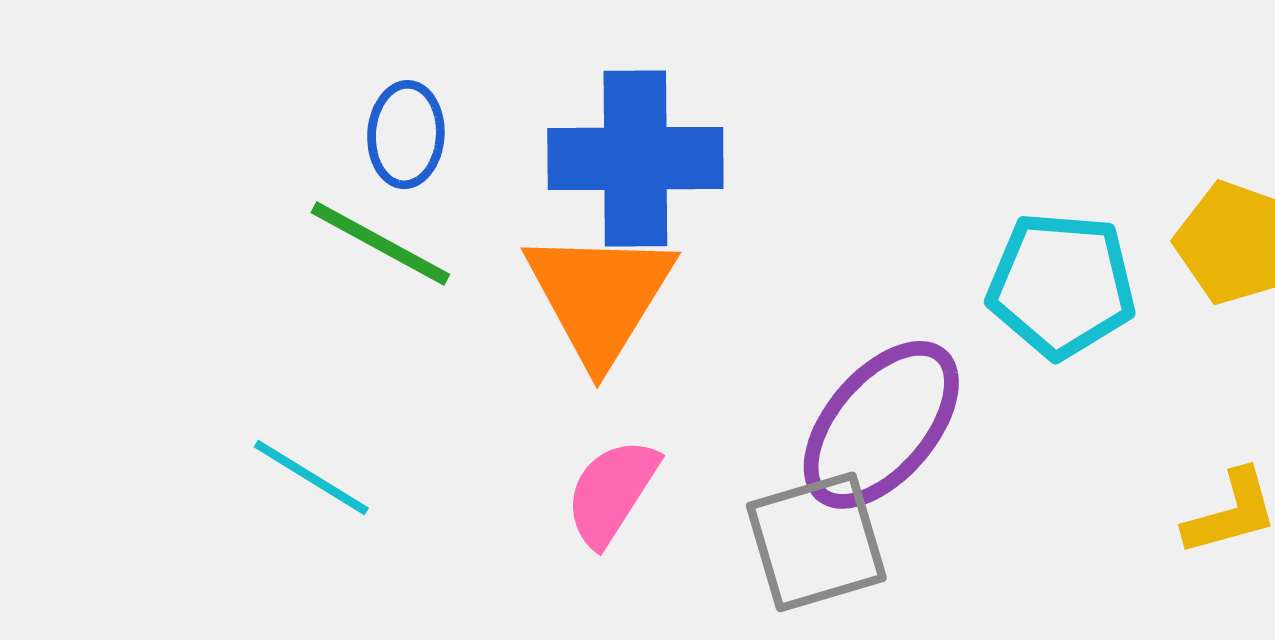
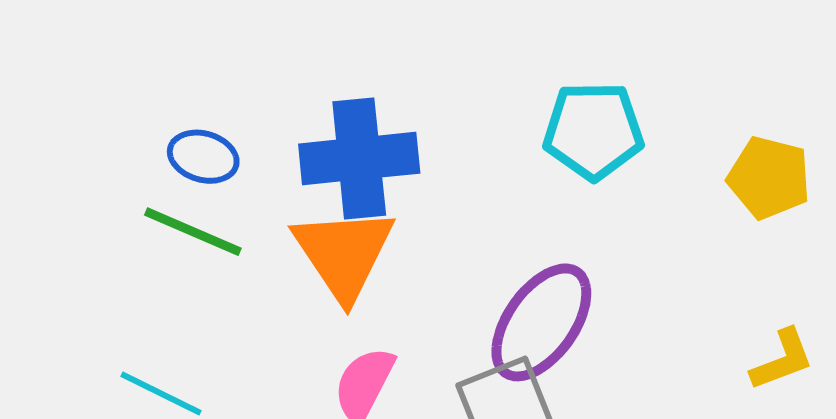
blue ellipse: (406, 135) -> (203, 157), turned -72
cyan pentagon: (1061, 285) -> (593, 131), moved

